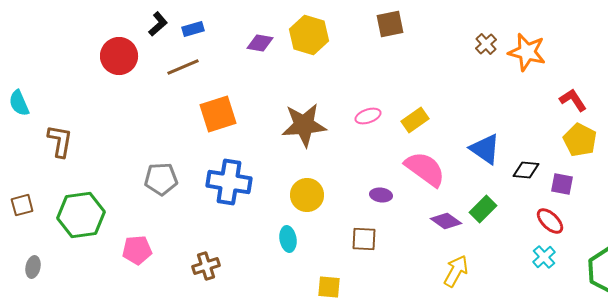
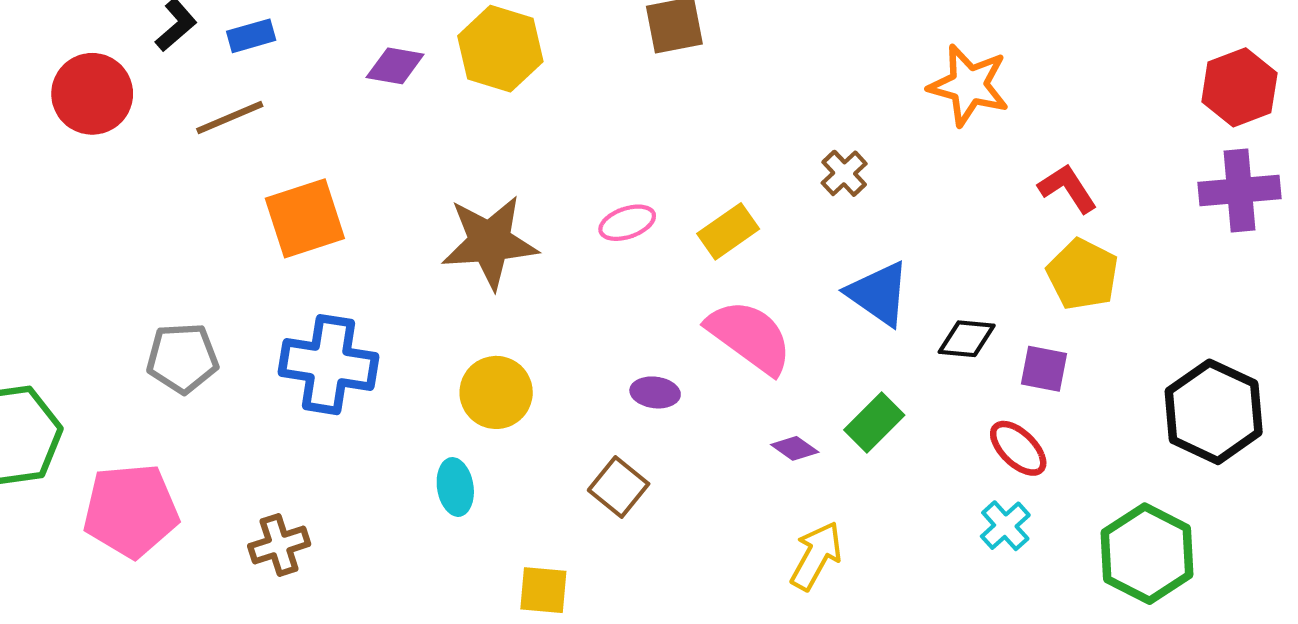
brown cross: (486, 44) -> (844, 173), moved
purple diamond: (446, 221) -> (795, 448), size x0.7
brown square: (364, 239) -> (619, 487), turned 36
pink pentagon: (137, 250) -> (131, 511), size x1.5

